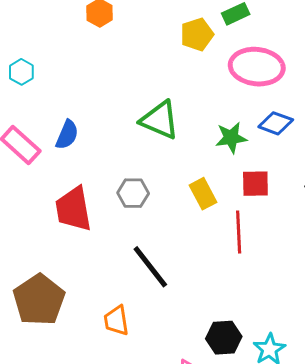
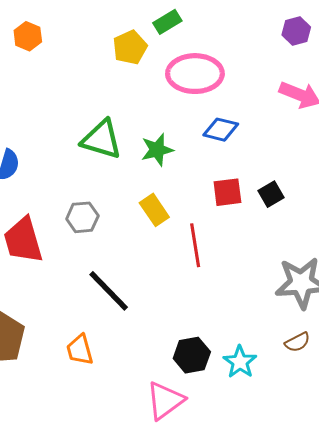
green star: (231, 138) -> (157, 150), moved
red square: (255, 184) -> (227, 192), moved

